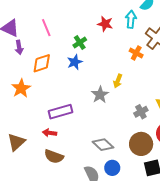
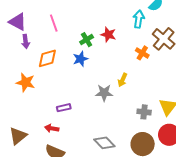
red star: (105, 24) -> (108, 35), moved
orange star: (21, 88) -> (26, 82), turned -30
gray star: (100, 95) -> (104, 93), turned 30
purple rectangle: (61, 112) -> (64, 108), size x0.6
gray cross: (141, 112) -> (144, 112), turned 32

